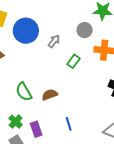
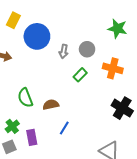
gray circle: (85, 30) -> (87, 49), moved
gray arrow: (54, 41) -> (64, 51), turned 144
blue line: (69, 124) -> (64, 128), moved, turned 40

